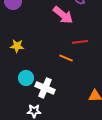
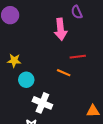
pink arrow: (63, 15) -> (61, 29), turned 45
cyan circle: (26, 78) -> (26, 80), moved

